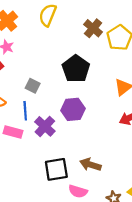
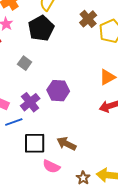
black pentagon: (76, 69) -> (41, 28), moved
blue line: (25, 111) -> (14, 122), moved, turned 66

